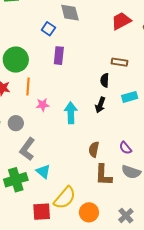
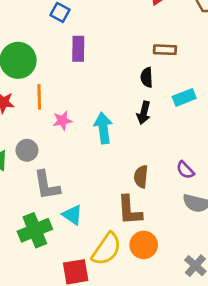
gray L-shape: (27, 149) -> (47, 185), turned -40
brown L-shape: (103, 175) -> (130, 210), moved
orange circle: (89, 212) -> (144, 245), moved

